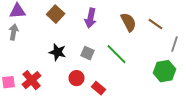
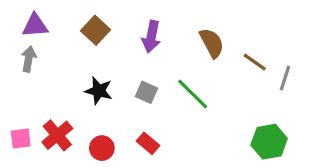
brown line: (156, 24) -> (255, 62), moved
green hexagon: (165, 71) -> (269, 142), moved
red circle: (77, 78) -> (102, 148), moved
red rectangle: (99, 88) -> (148, 143), moved

